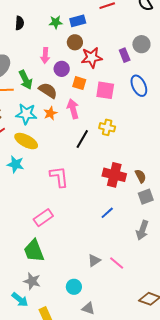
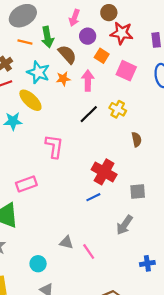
cyan star: (16, 164) -> (13, 121), turned -30
red cross: (114, 175) -> (104, 172), moved
brown semicircle: (140, 176) -> (136, 139), moved
gray triangle: (94, 260) -> (66, 242), turned 32

